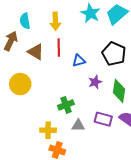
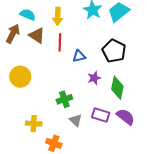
cyan semicircle: (25, 21) -> (28, 15), turned 119
brown triangle: (36, 52) -> (37, 36), moved
gray triangle: (78, 126) -> (76, 120), turned 40
yellow cross: (48, 130) -> (34, 124), moved

